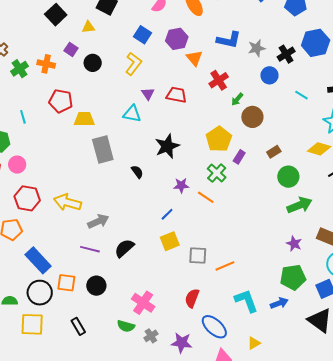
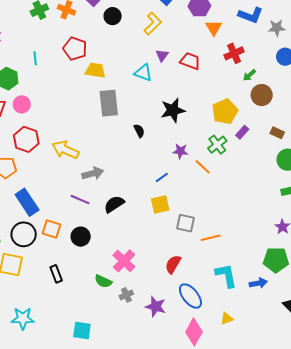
brown rectangle: (274, 152) -> (277, 133), turned 48

